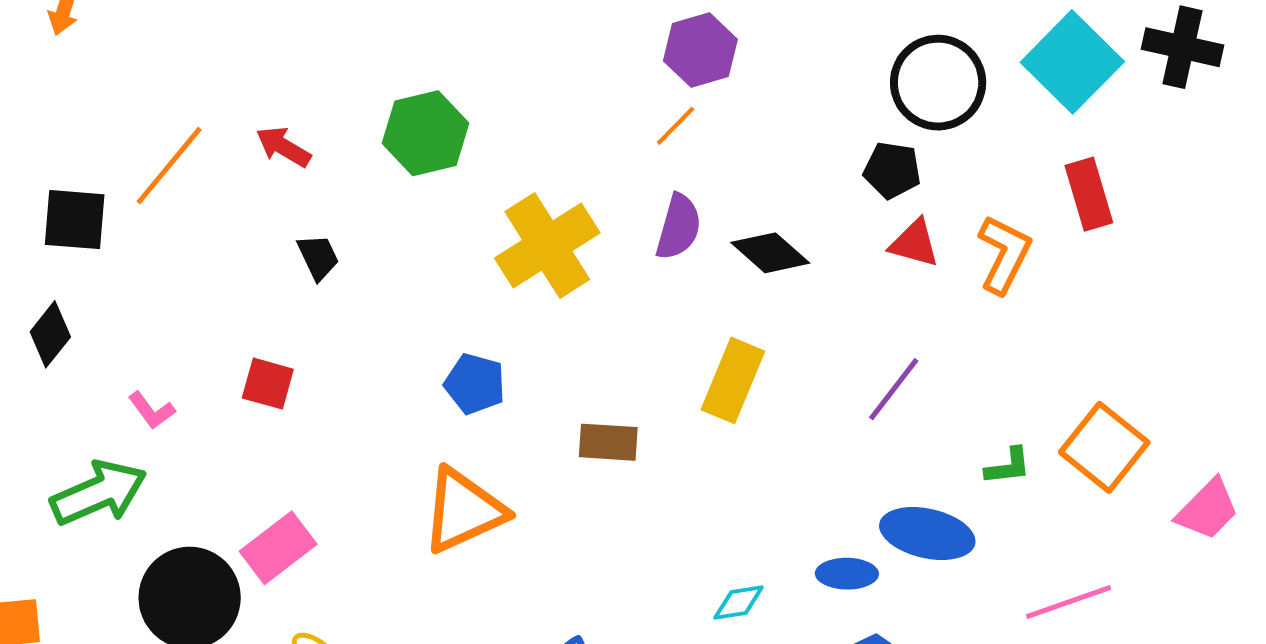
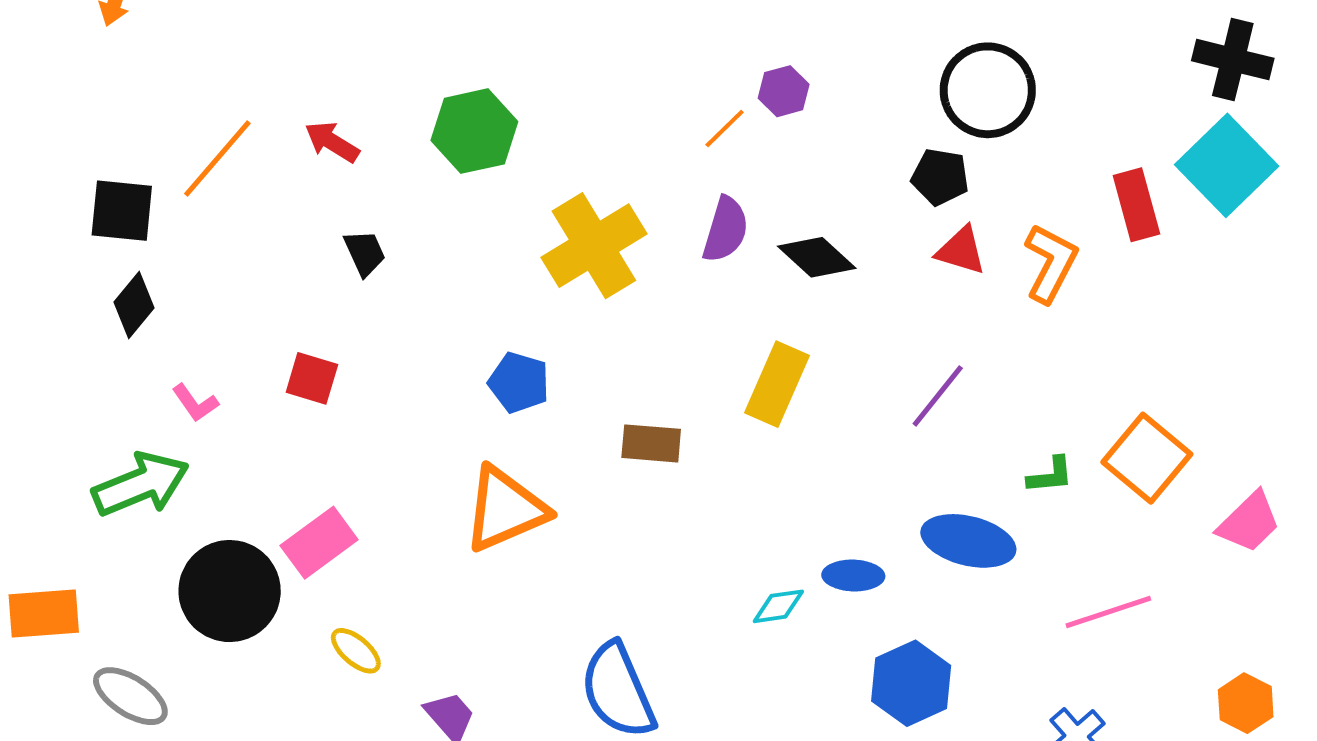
purple hexagon: (700, 50) -> (784, 91), moved, size x0.7
cyan square: (1072, 62) -> (1227, 165), moved
black diamond: (50, 334) -> (134, 305), moved
blue ellipse: (847, 574) -> (853, 575), moved

